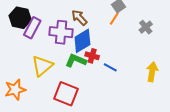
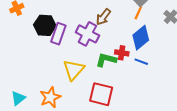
brown arrow: (79, 18) -> (103, 17), turned -90
purple cross: (61, 32) -> (87, 34), turned 30
blue diamond: (82, 41) -> (141, 38), moved

